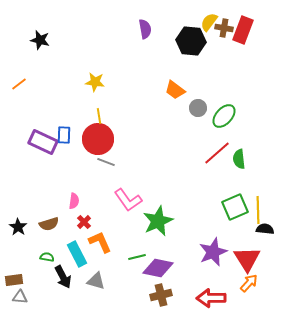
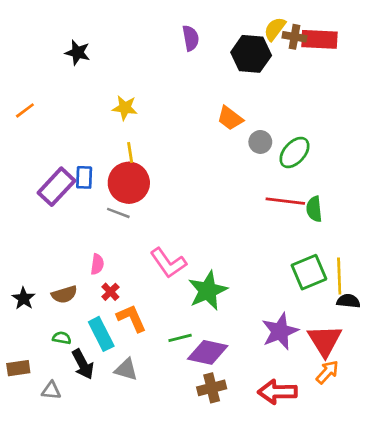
red rectangle: (243, 30) -> (319, 39), turned 72
black star: (40, 40) -> (78, 53), moved
purple rectangle: (43, 142) -> (56, 187), turned -72
red line: (217, 153) -> (285, 201), turned 48
gray line: (106, 162) -> (118, 213), moved
gray triangle: (20, 297) -> (51, 390), moved

